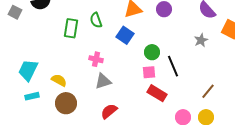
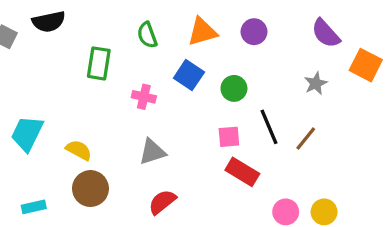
green semicircle: (96, 20) -> (147, 35), moved
green circle: (152, 52) -> (234, 88), moved
pink cross: (96, 59) -> (144, 97), moved
brown line: (208, 91) -> (306, 138), moved
cyan rectangle: (32, 96) -> (34, 207), moved

